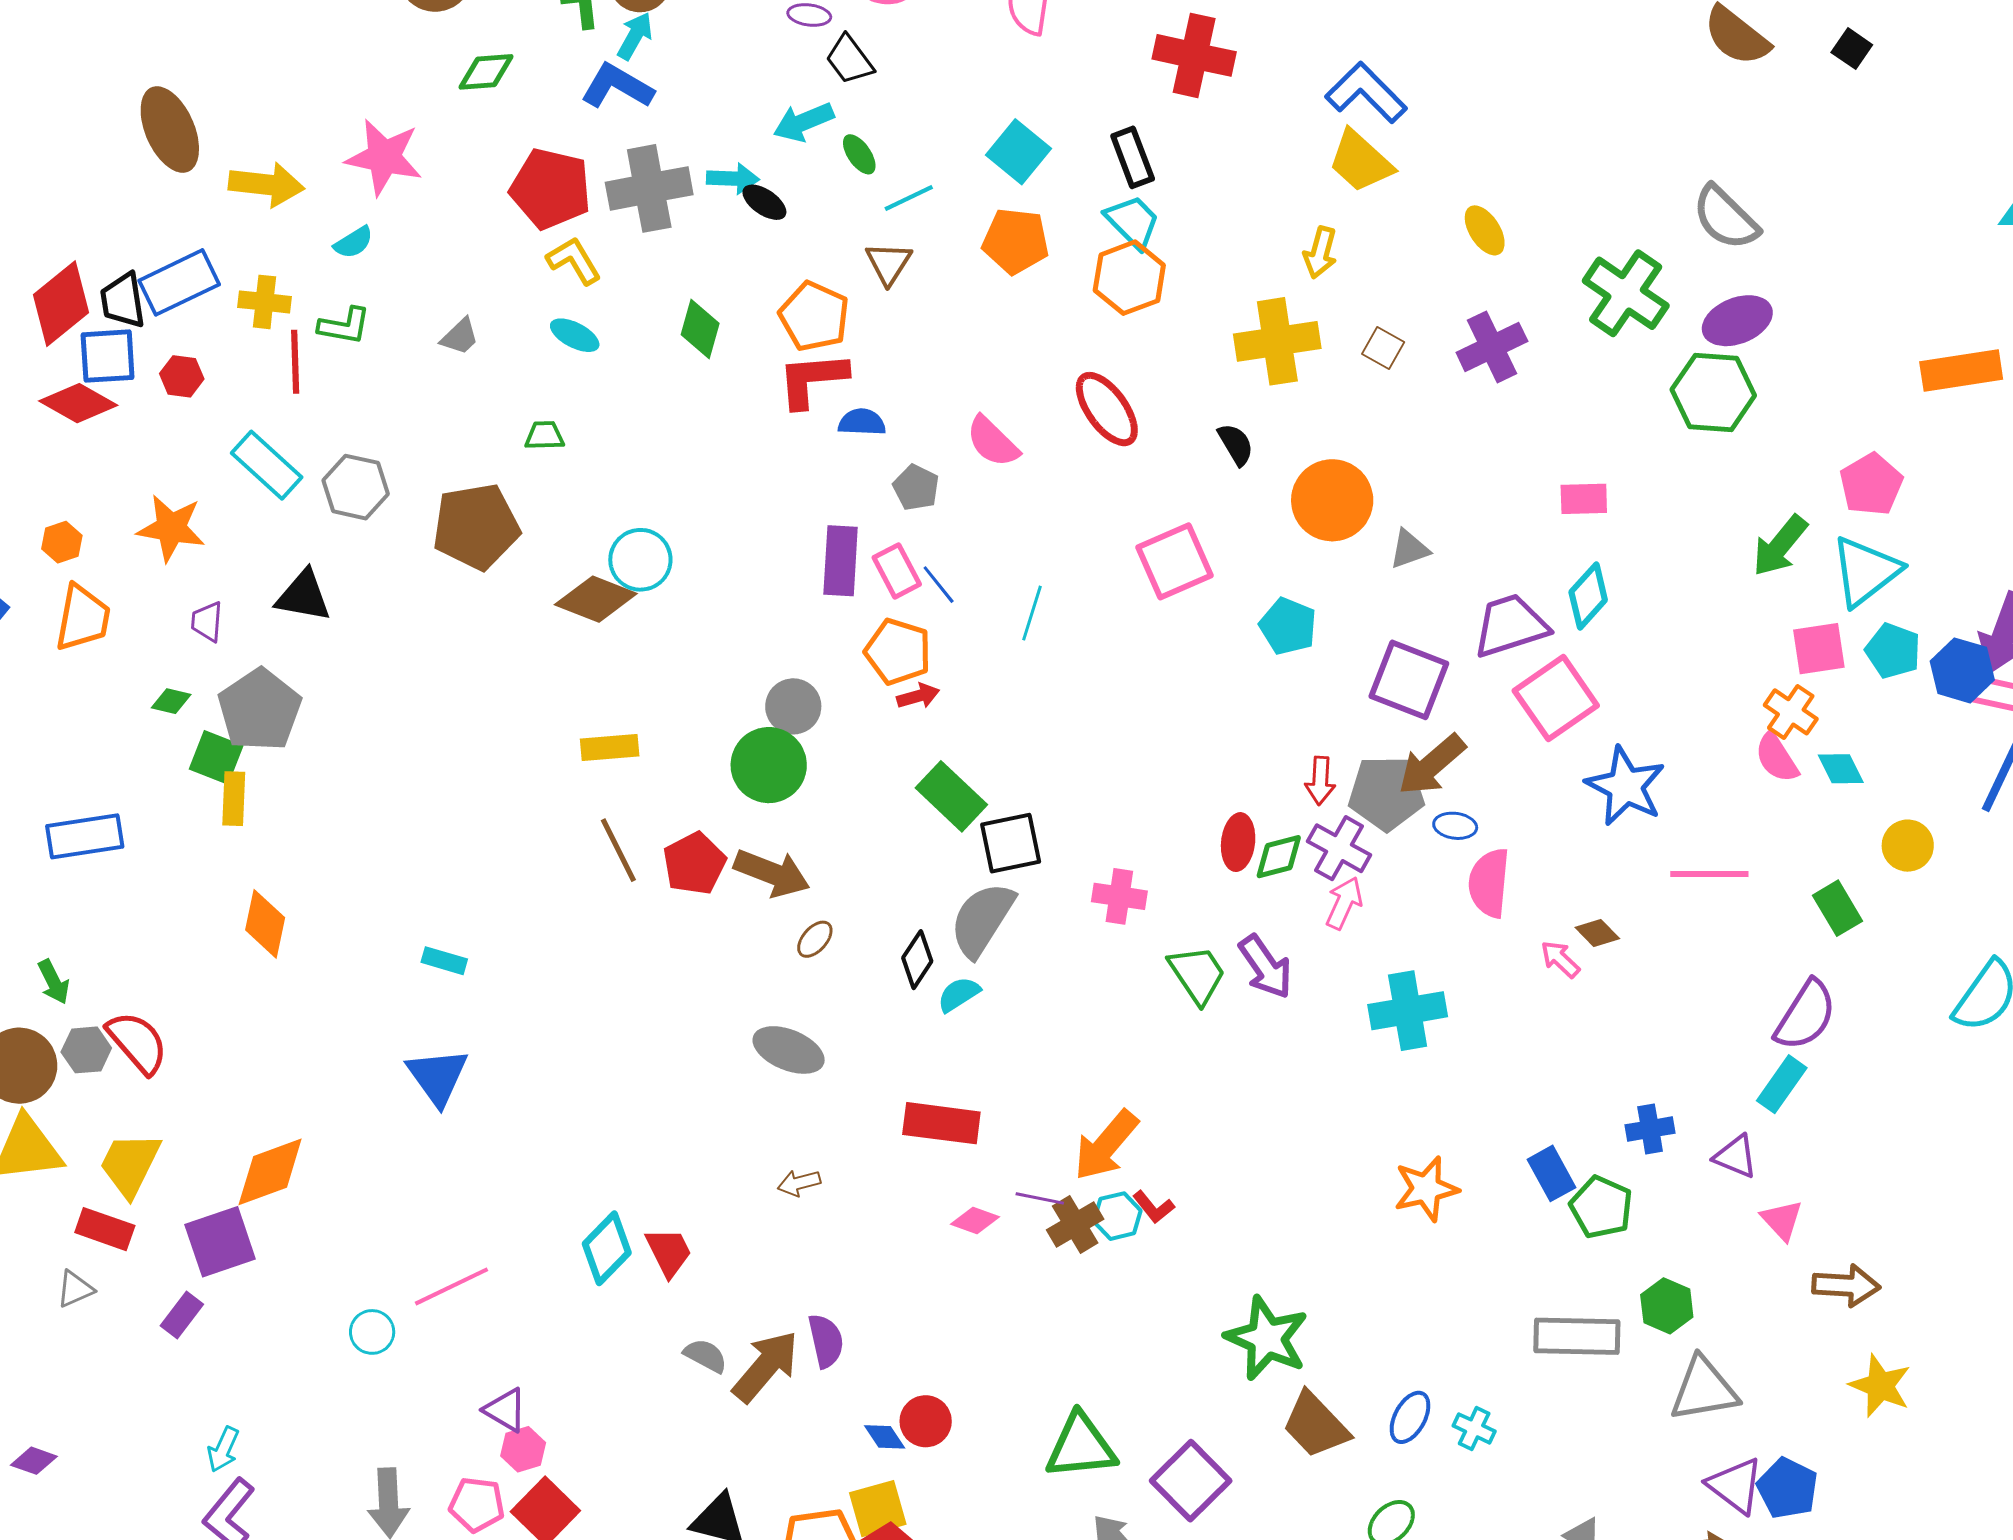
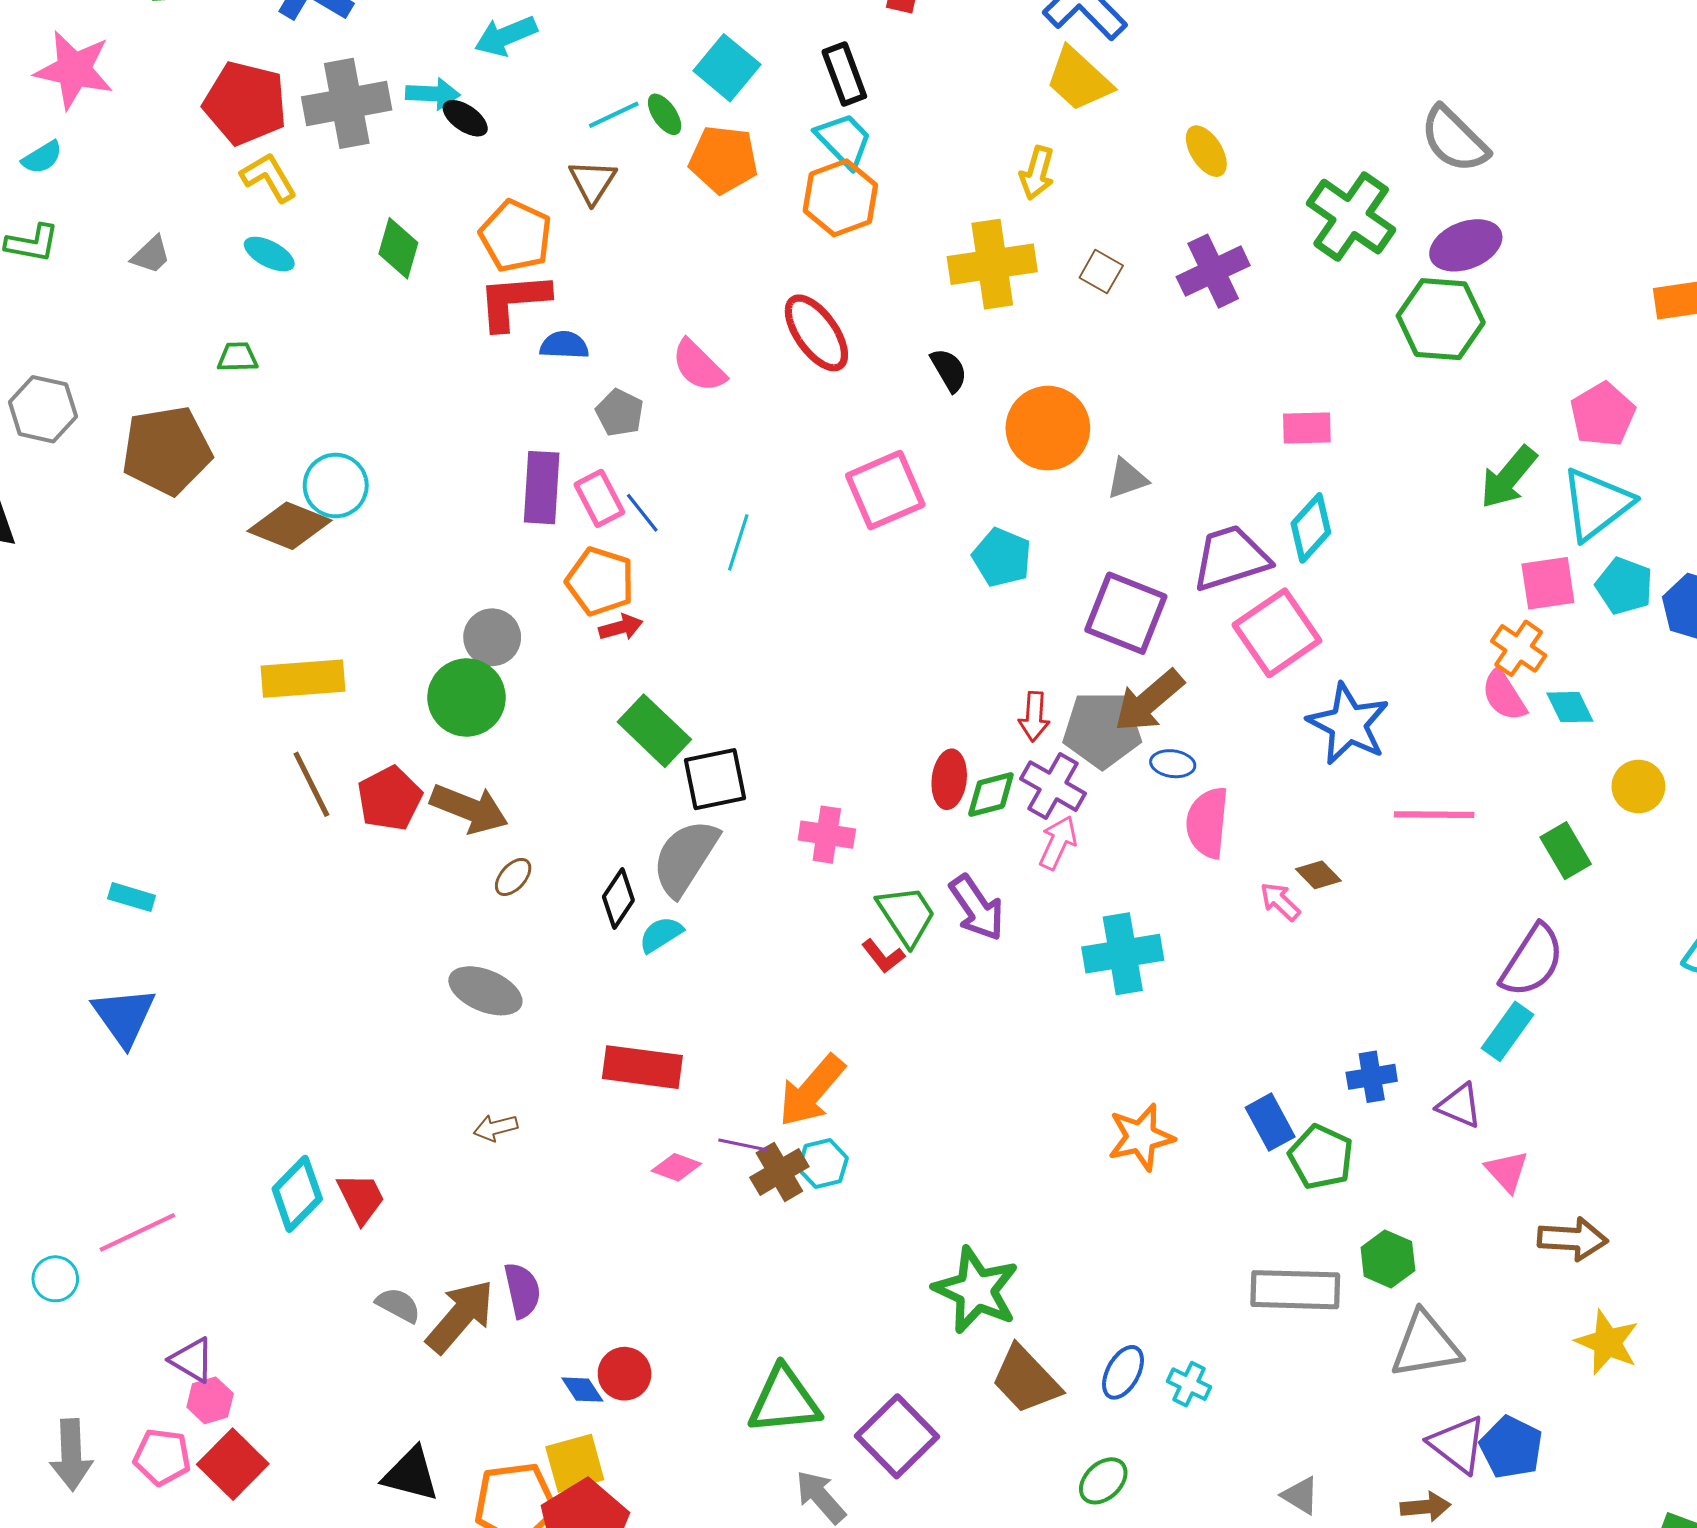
green ellipse: (859, 154) -> (665, 114), moved
yellow rectangle: (610, 748) -> (303, 679), size x1.4
red L-shape: (1154, 1207) -> (883, 956), moved

